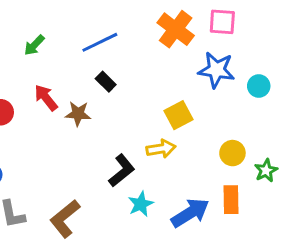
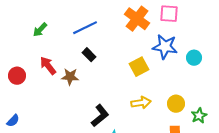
yellow square: (179, 115) -> (139, 67), moved
yellow arrow: (161, 149) -> (141, 103), moved

